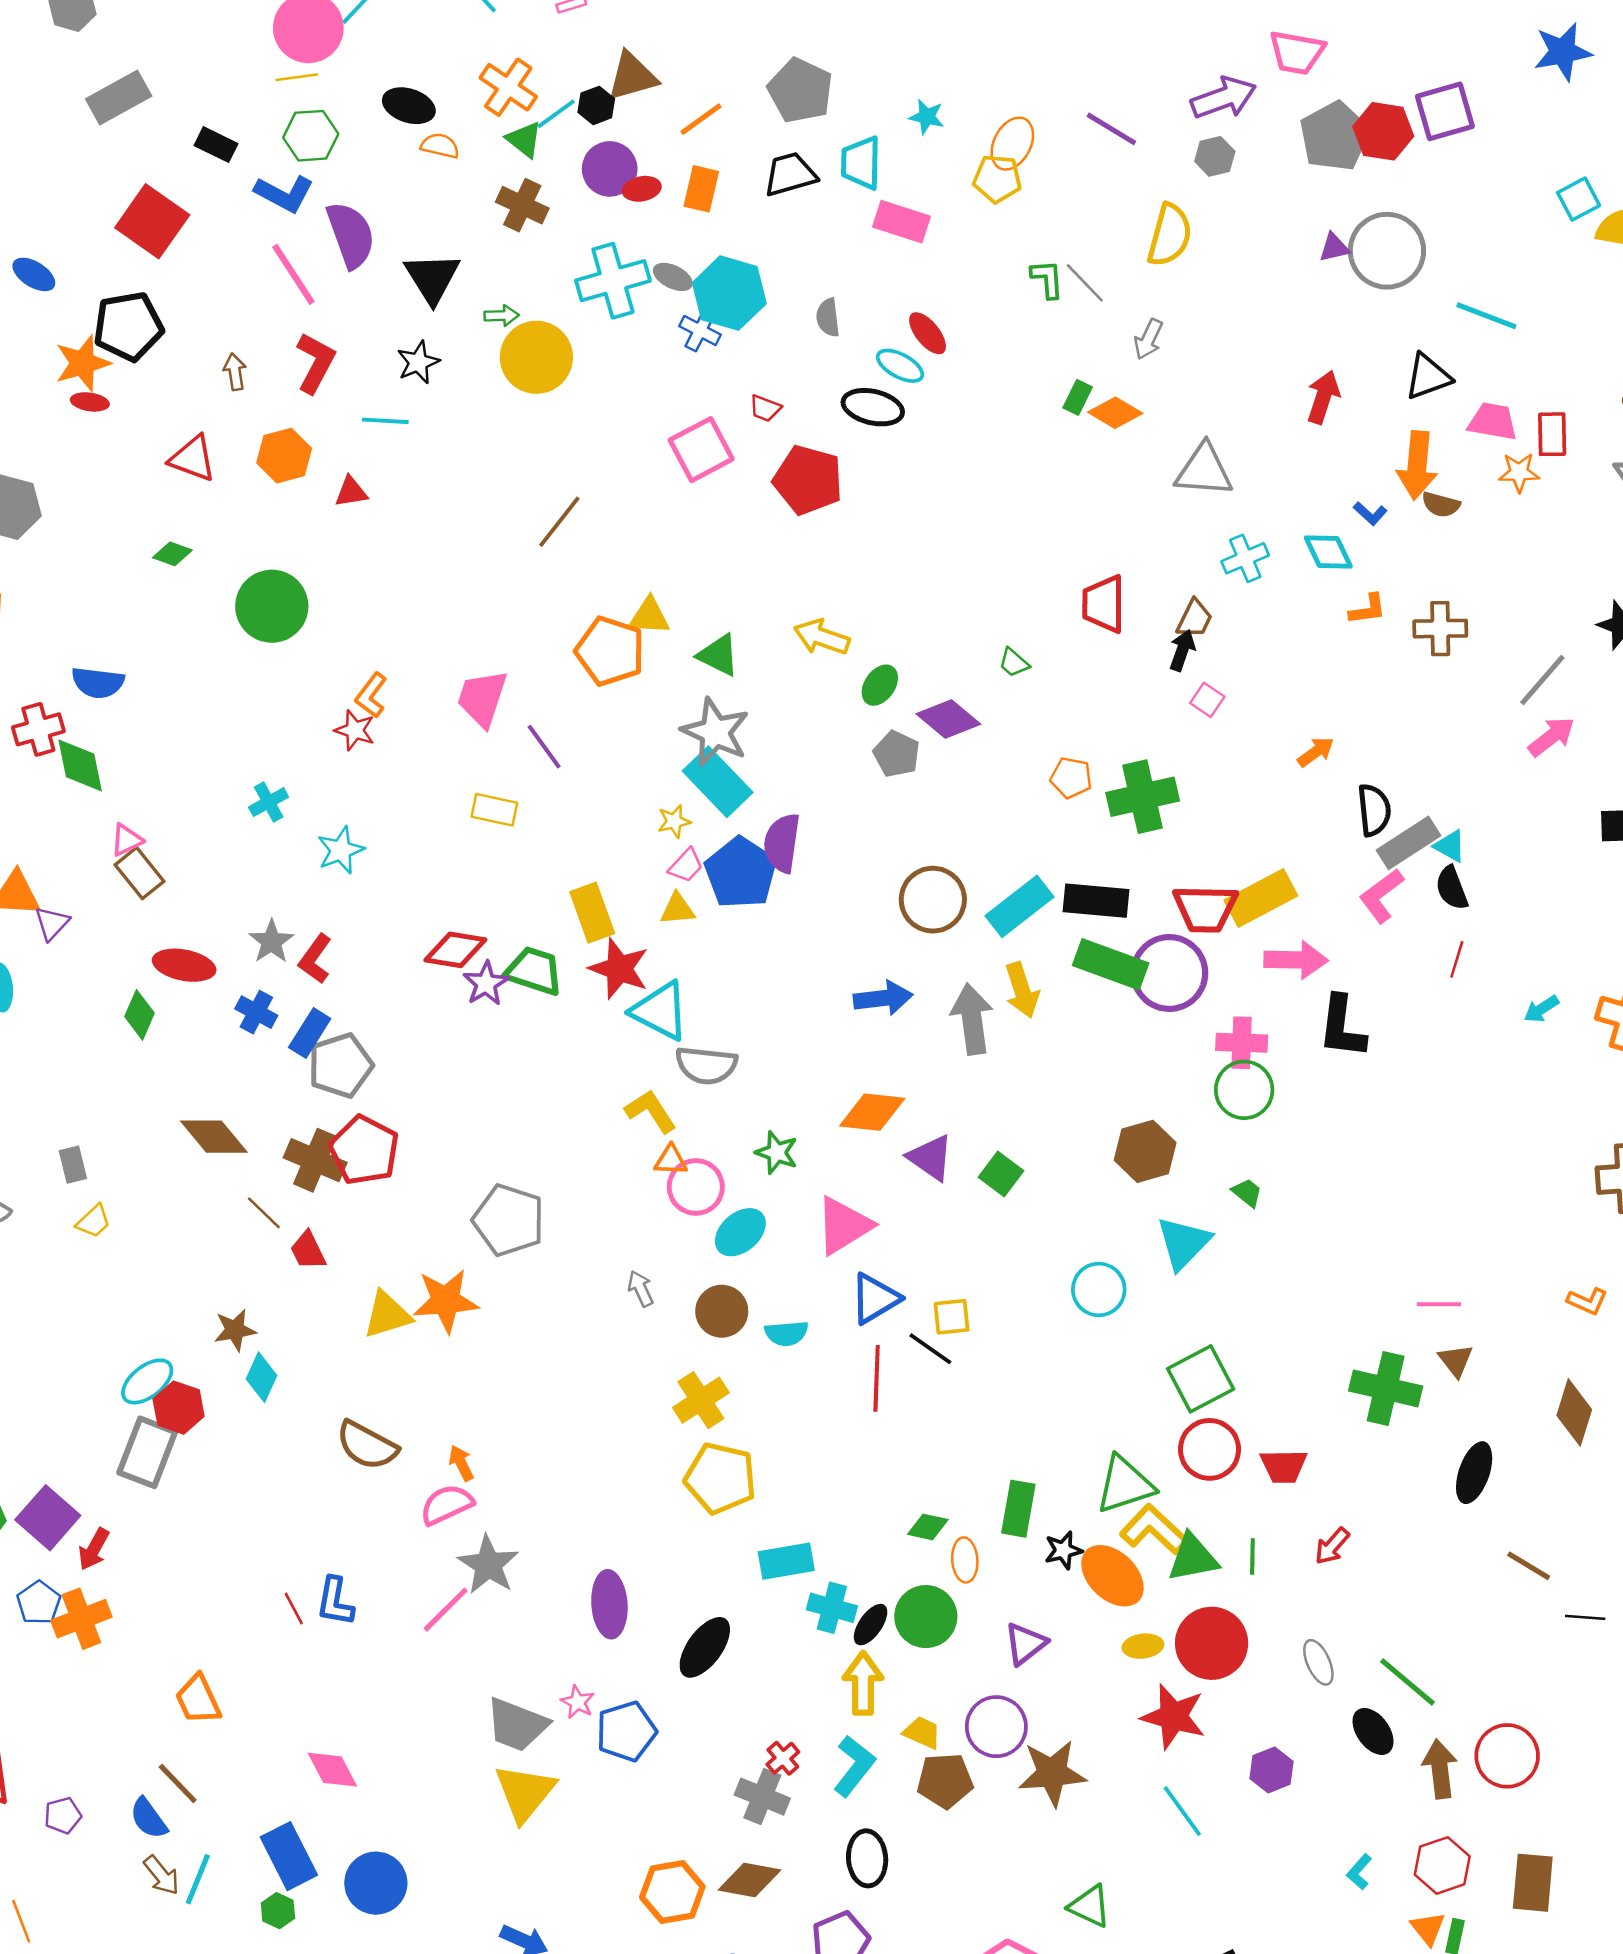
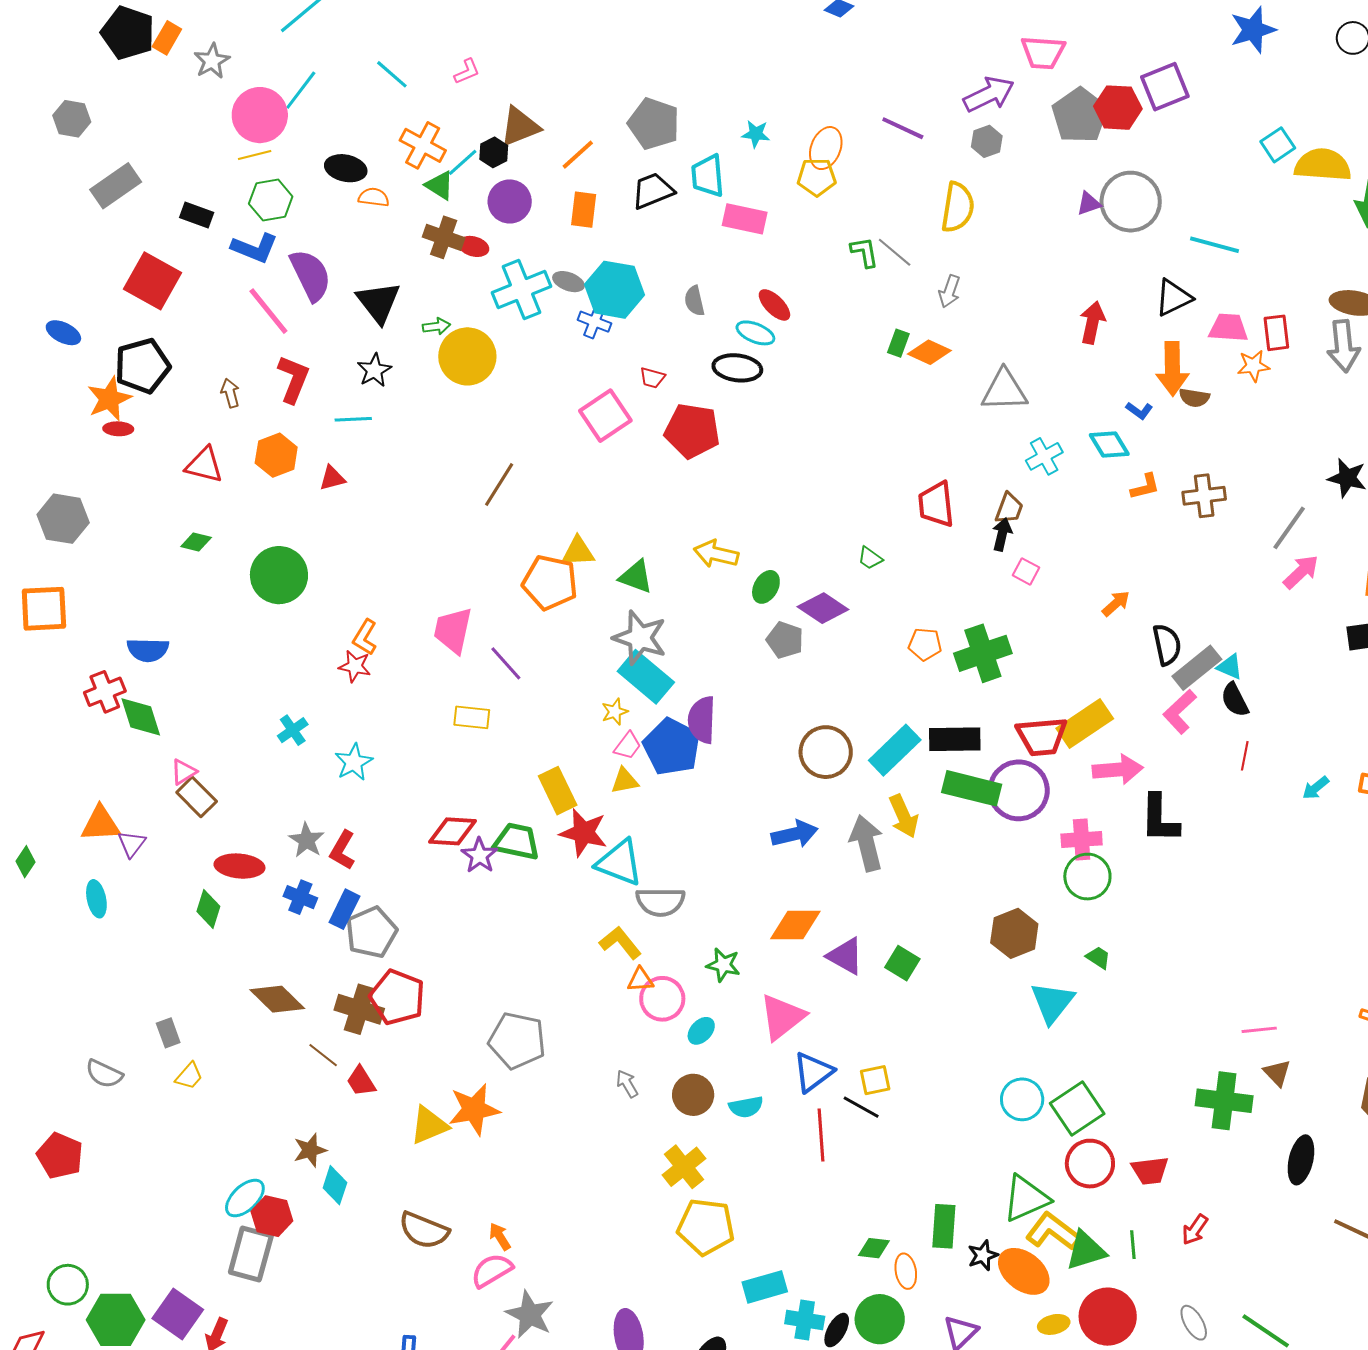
red ellipse: (642, 189) -> (474, 246), moved, turned 32
cyan ellipse: (740, 1232) -> (701, 1031), size x0.7
cyan circle: (1099, 1289) -> (1022, 1099), moved

